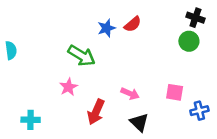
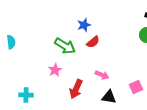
red semicircle: (133, 24) -> (93, 42), moved
pink square: (175, 92) -> (136, 87), moved, turned -32
black triangle: (139, 122) -> (109, 97), turned -35

